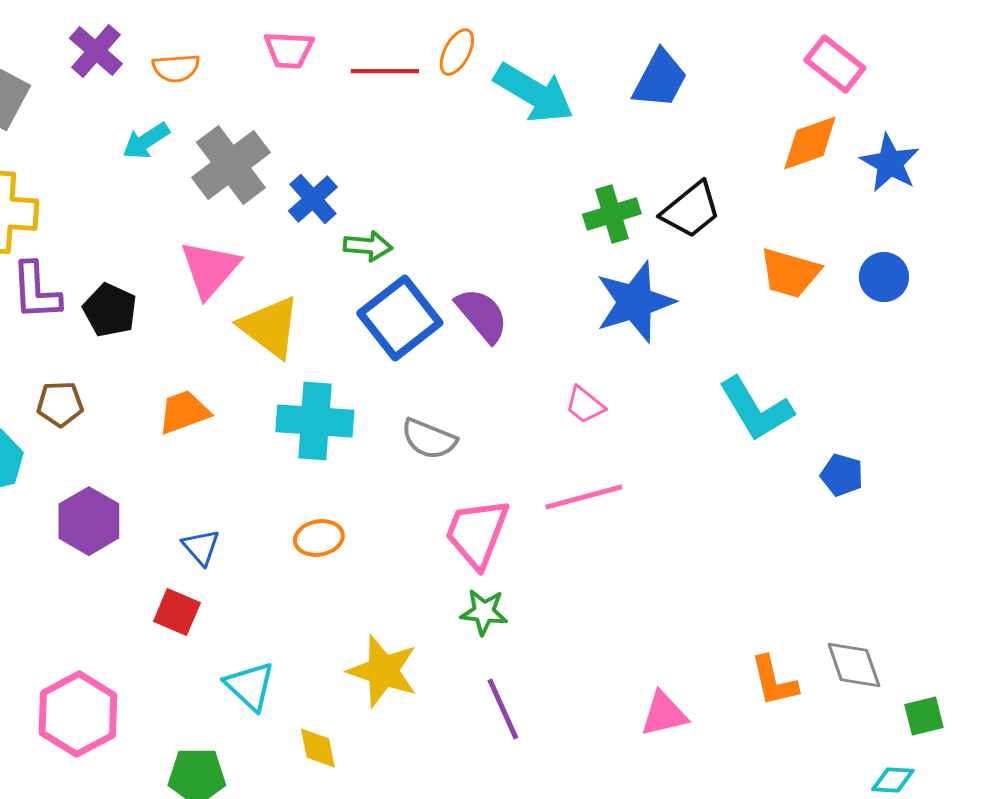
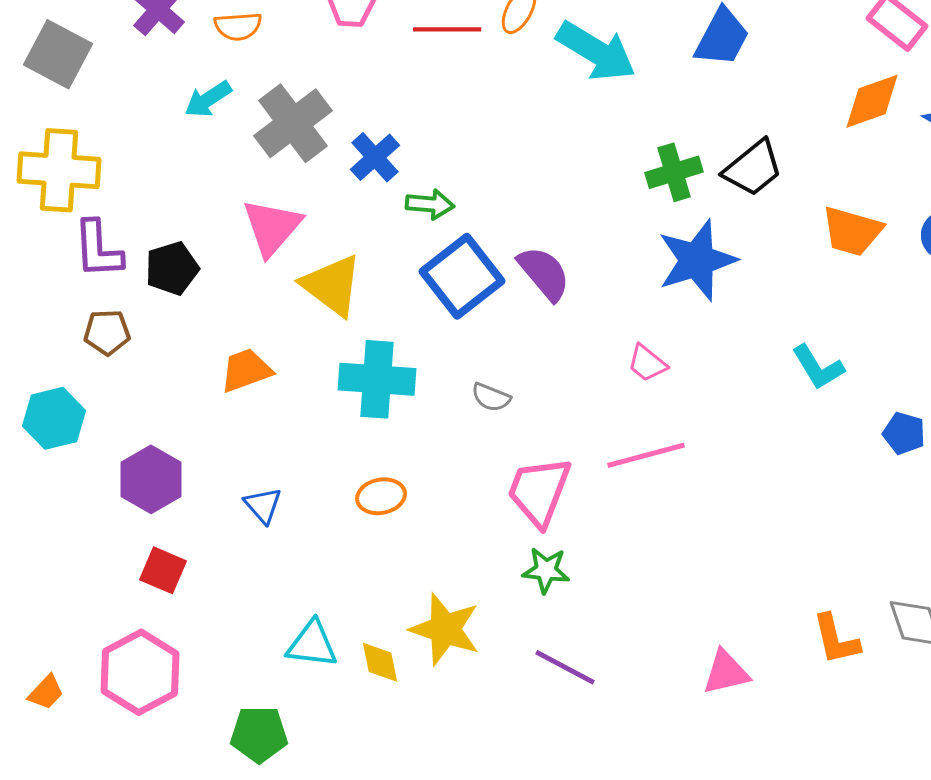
black pentagon: (110, 310) -> (172, 268), turned 30
brown pentagon: (60, 404) -> (107, 332), moved
cyan L-shape: (756, 409) -> (818, 367), size x0.7
gray semicircle: (429, 439) -> (491, 397), size x0.7
red square: (177, 612) -> (163, 570), moved
cyan triangle: (250, 686) -> (312, 644), turned -36
purple line: (503, 709) -> (565, 667), turned -38
yellow diamond: (318, 748) -> (380, 662), moved

